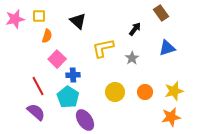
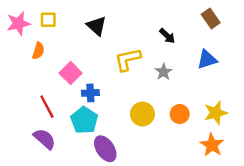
brown rectangle: (161, 13) -> (211, 19), moved
black arrow: (135, 29) -> (167, 36), turned 96
orange semicircle: (47, 36) -> (38, 51), moved
orange star: (171, 117) -> (212, 145), turned -30

